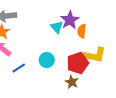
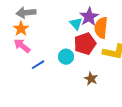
orange semicircle: (82, 31) -> (101, 28), size x1.5
red pentagon: (78, 63) -> (85, 44), moved

